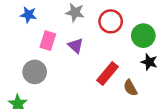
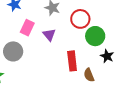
green circle: (143, 36) -> (95, 36), moved
red rectangle: (108, 74) -> (72, 61), turned -54

